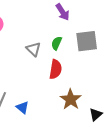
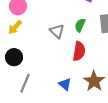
blue triangle: (22, 107) -> (65, 84), moved

